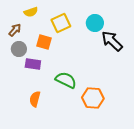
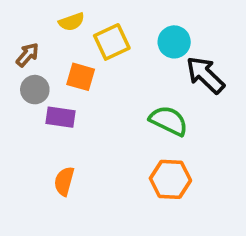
yellow semicircle: (31, 12) -> (71, 22), moved
green semicircle: (66, 80) -> (169, 121), moved

